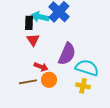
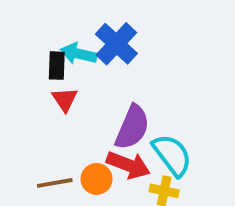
red arrow: (41, 67) -> (128, 165), moved, size x1.5
cyan semicircle: (87, 68) -> (172, 155), turned 35

